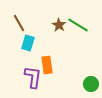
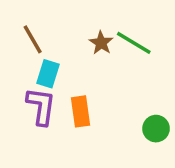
purple L-shape: (33, 77) -> (41, 106), moved
green circle: (91, 84) -> (156, 129), moved

